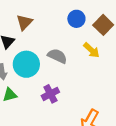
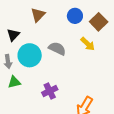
brown triangle: (24, 22) -> (38, 15), moved
purple cross: (50, 94) -> (50, 91), moved

